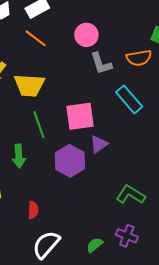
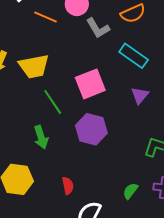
orange line: (36, 38) -> (45, 17), moved
purple triangle: (99, 144) -> (140, 95), moved
green semicircle: (95, 245) -> (130, 191), moved

